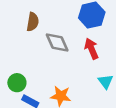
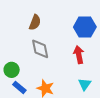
gray diamond: (57, 43) -> (40, 49), moved

